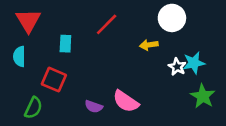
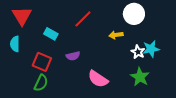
cyan rectangle: (65, 44) -> (51, 34), turned -64
green star: (203, 96) -> (140, 77), moved
purple semicircle: (94, 107) -> (73, 56), moved, turned -32
green semicircle: (33, 108) -> (41, 83), moved

